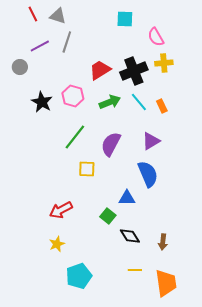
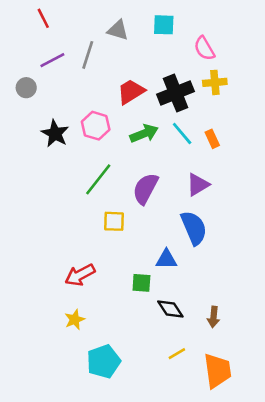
gray triangle: (58, 16) -> (118, 30), moved
green square: (108, 216) -> (141, 283), turned -35
yellow line: (135, 270) -> (177, 354), turned -32

